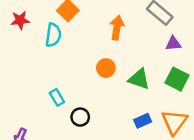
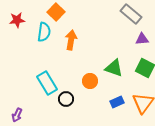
orange arrow: (117, 28) -> (71, 40), moved
orange circle: (106, 68) -> (90, 81), moved
cyan rectangle: (57, 97) -> (47, 83), size x1.6

